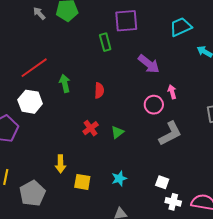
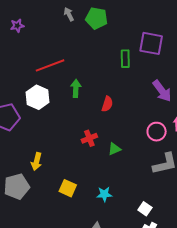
yellow arrow: (60, 164) -> (36, 162), moved

